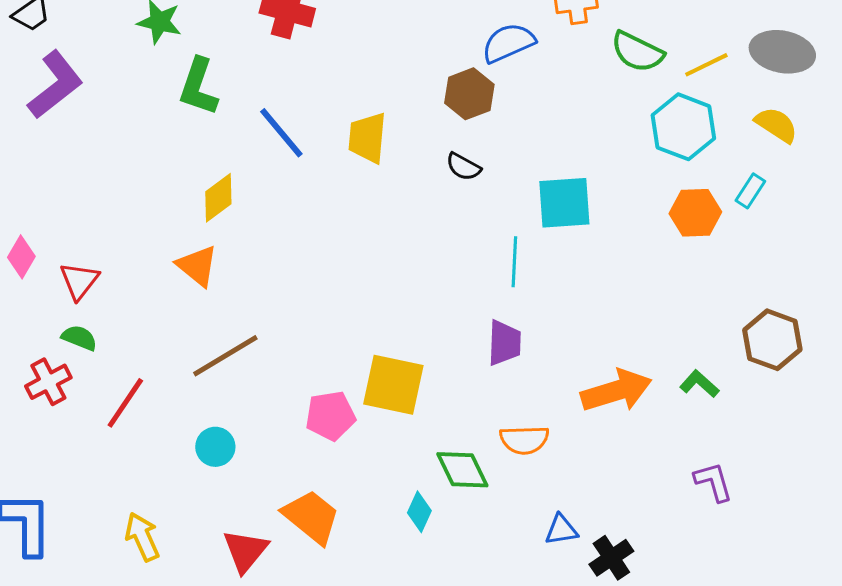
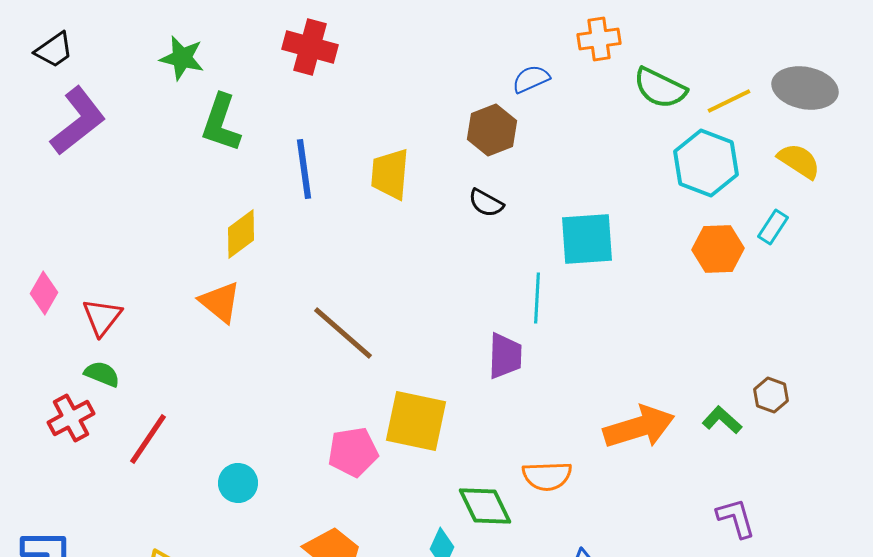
blue semicircle: (508, 43) -> (531, 79), size x0.7
blue line: (281, 133) -> (304, 169), turned 32
brown hexagon: (772, 340) -> (771, 395), moved, size x0.6
purple trapezoid: (504, 343) -> (505, 356), moved
brown line: (225, 356) -> (343, 333), moved, turned 72

